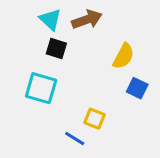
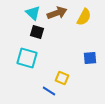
yellow semicircle: (123, 56) -> (84, 17), moved
blue square: (137, 88) -> (90, 58), turned -32

